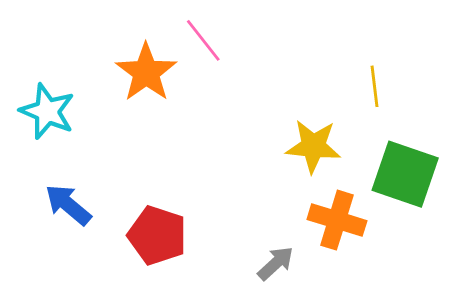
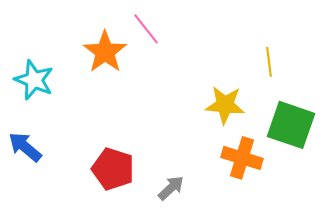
blue arrow: (68, 205) -> (25, 147), moved
gray arrow: (276, 263) -> (171, 188), moved

